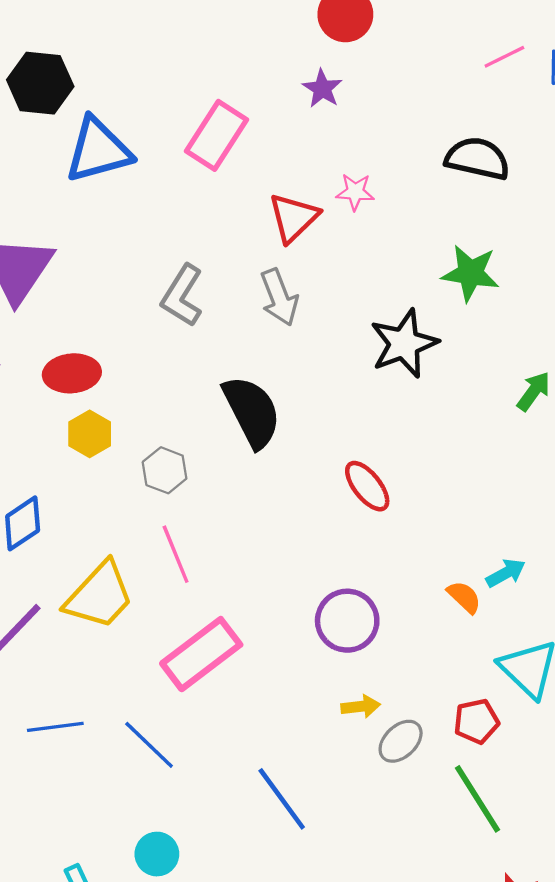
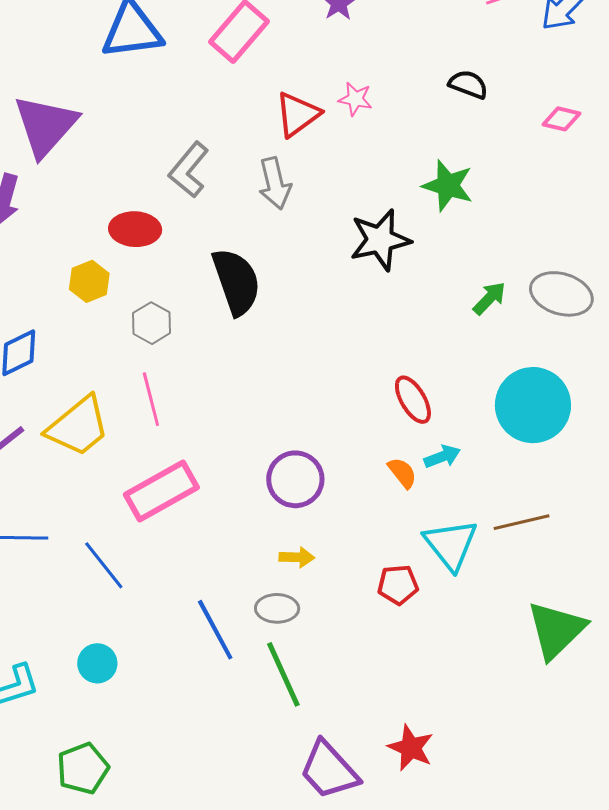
black semicircle: (478, 158) -> (468, 84), size x0.7
red ellipse: (72, 373) -> (135, 229), moved
red ellipse: (367, 486) -> (413, 400), moved
gray ellipse: (401, 741) -> (277, 608), moved, turned 36
green line: (478, 799) -> (283, 674), moved

